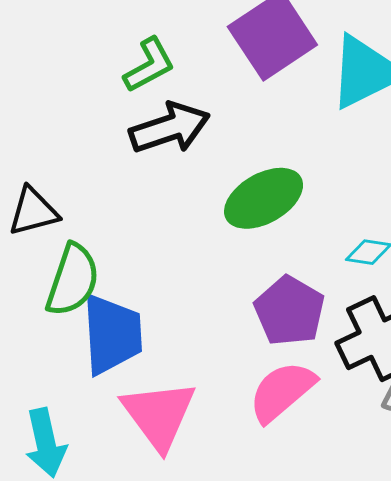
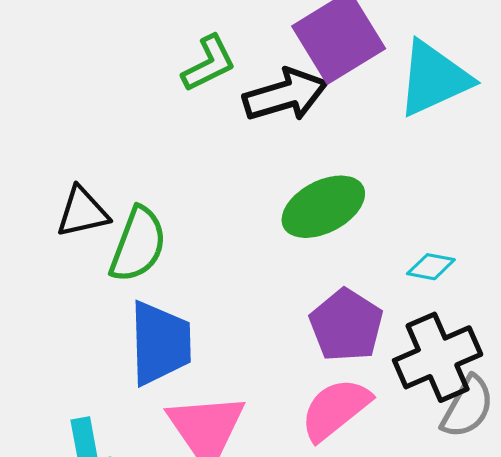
black arrow: (170, 128) -> (285, 95), moved
green semicircle: (73, 280) -> (138, 245), moved

